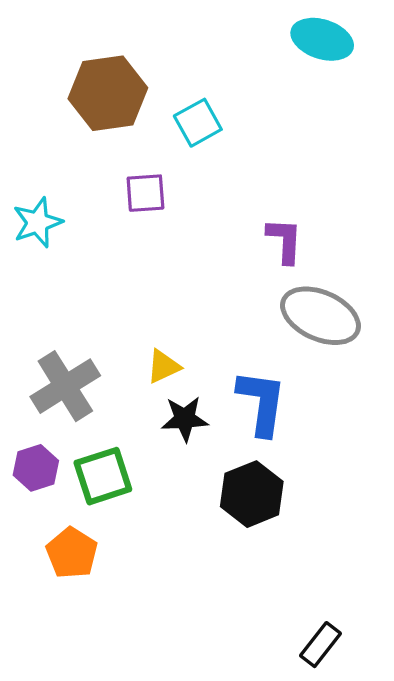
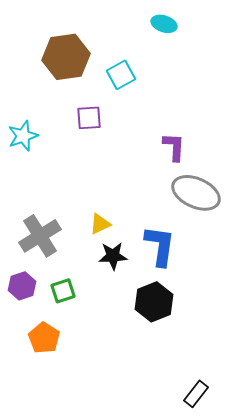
cyan ellipse: (322, 39) -> (164, 24), moved, size x0.7
green square: (103, 476) -> (63, 291), size x0.7

